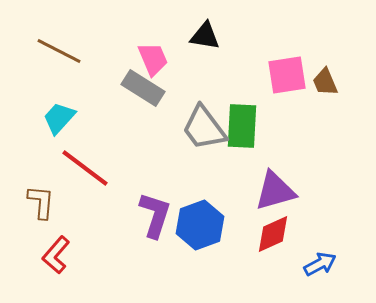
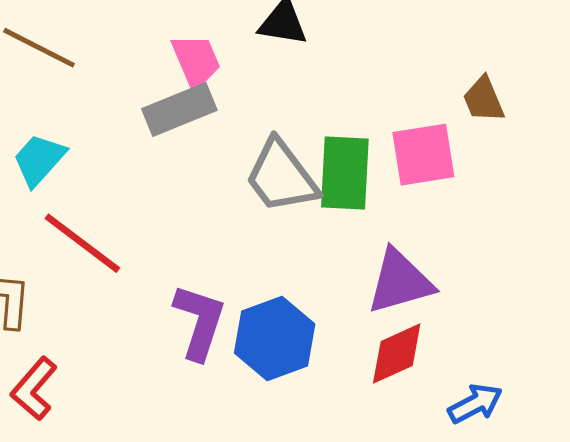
pink square: (287, 75) -> (423, 155), moved
gray rectangle: (143, 88) -> (179, 110), turned -54

